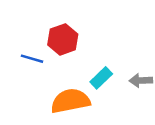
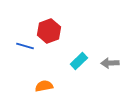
orange semicircle: (70, 101) -> (44, 86), moved, size x0.6

